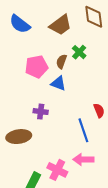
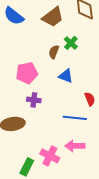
pink pentagon: (36, 67) -> (27, 73), moved
blue triangle: (58, 83) -> (66, 76), moved
blue line: (83, 130) -> (75, 118), turned -65

